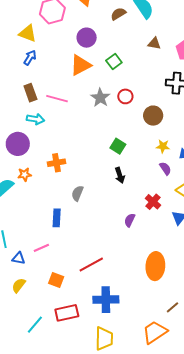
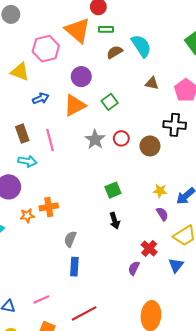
blue arrow: (30, 58) -> (41, 98), moved, turned 35
pink line: (57, 99) -> (50, 140), turned 60
brown circle: (153, 116) -> (150, 146), moved
green square: (118, 146) -> (113, 190), turned 35
orange star: (25, 174) -> (27, 216), moved
blue rectangle: (57, 218) -> (74, 267), moved
purple semicircle: (130, 220) -> (134, 268), moved
pink line: (41, 248) -> (41, 299), moved

